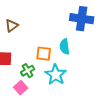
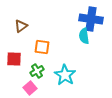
cyan semicircle: (65, 47) -> (84, 36), moved
orange square: (44, 54) -> (42, 47), moved

